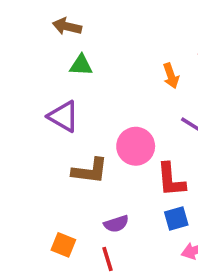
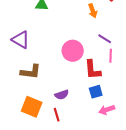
purple triangle: (63, 116) -> (21, 40), moved
brown L-shape: (90, 171) -> (31, 72), moved
orange square: (63, 245) -> (32, 107), size x1.5

